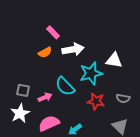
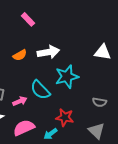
pink rectangle: (53, 32) -> (28, 19), moved
white triangle: (114, 60) -> (103, 52), moved
red star: (96, 101) -> (65, 117), moved

